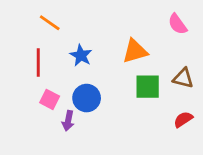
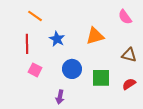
green square: (148, 87) -> (101, 78), moved
blue circle: (87, 98) -> (72, 69), moved
purple arrow: (68, 121) -> (60, 97), moved

